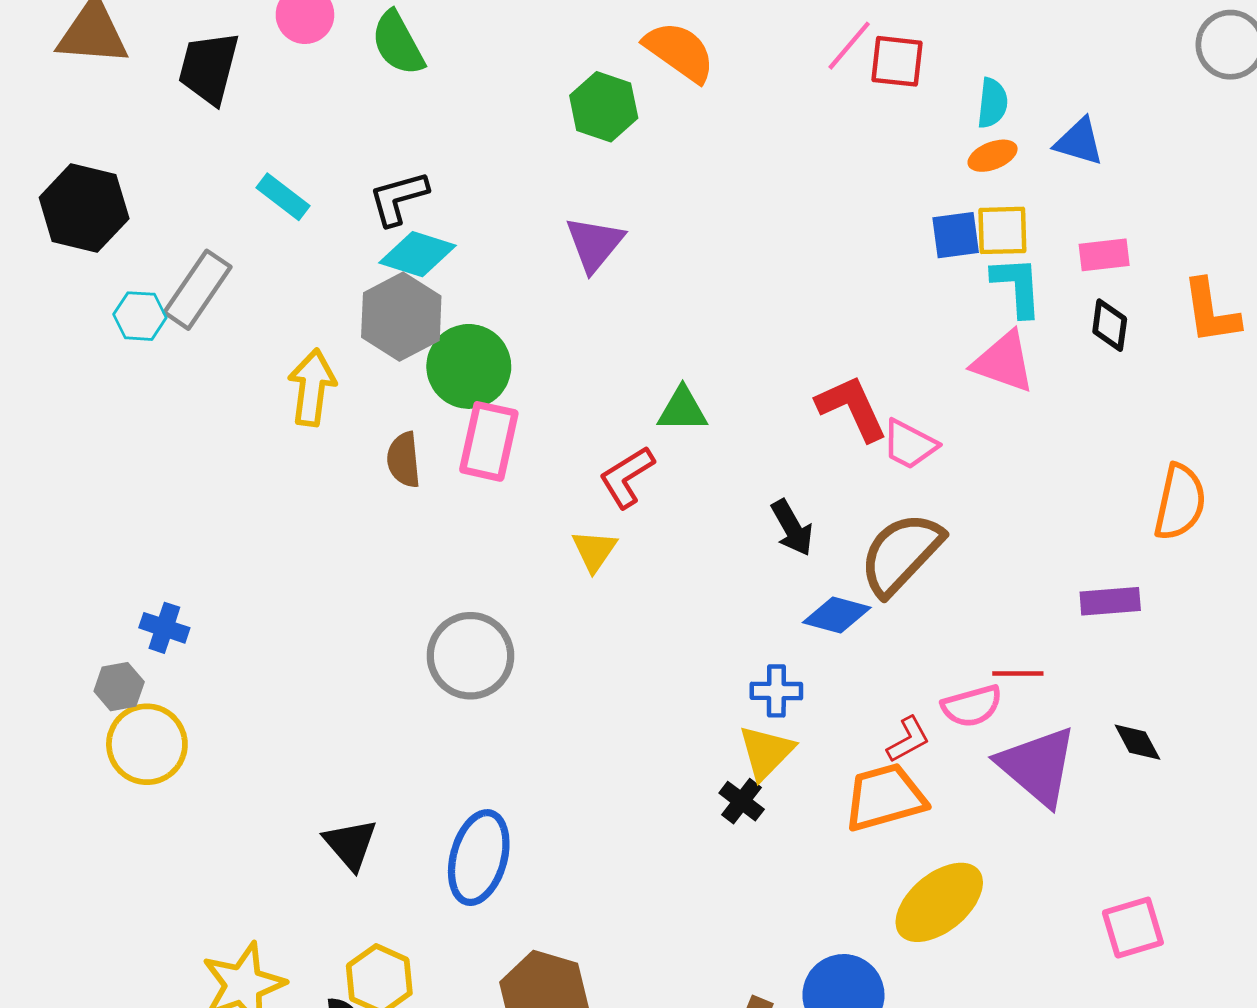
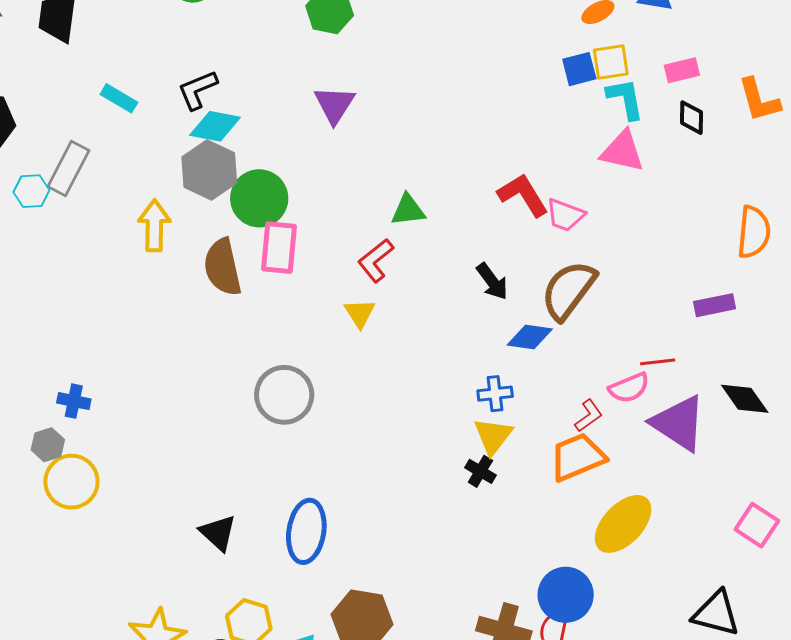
brown semicircle: (404, 460) -> (223, 267), size x1.5
black diamond: (1137, 742) -> (745, 399), size x1.4
pink square: (1133, 928) -> (757, 525), turned -33

